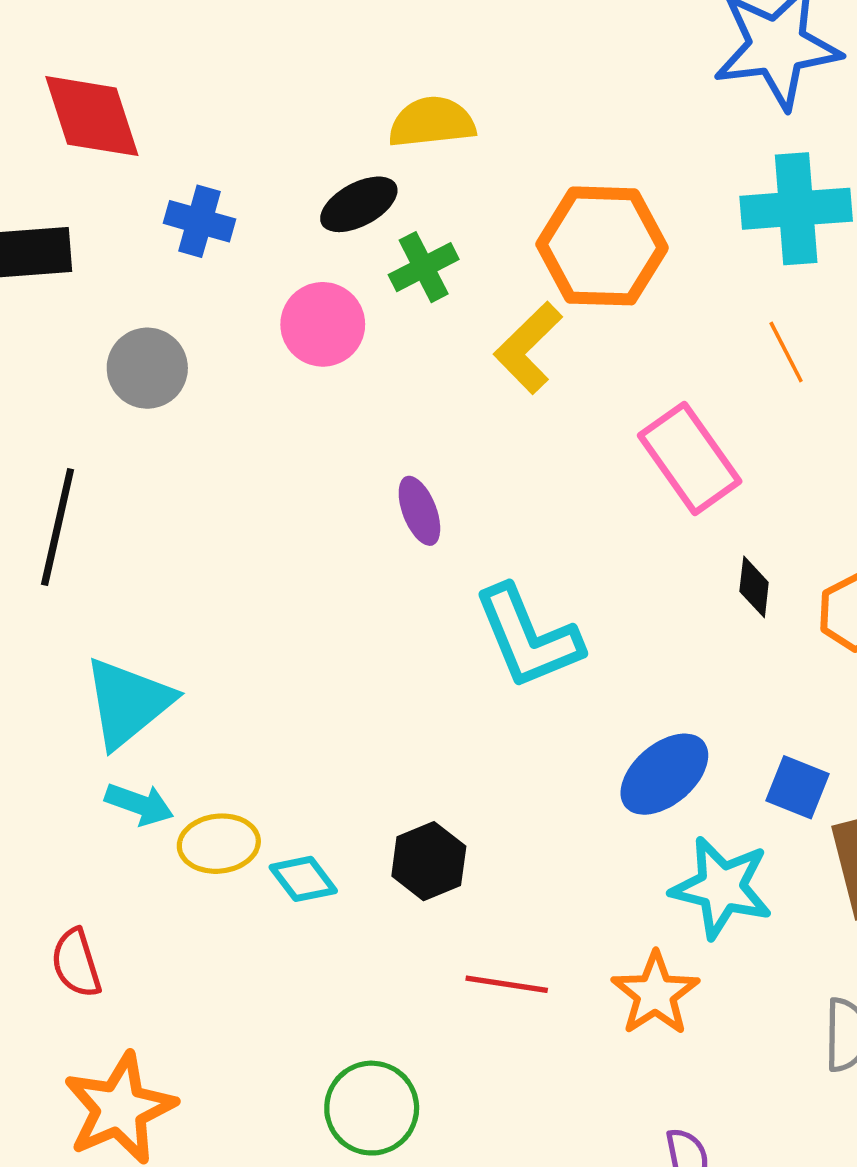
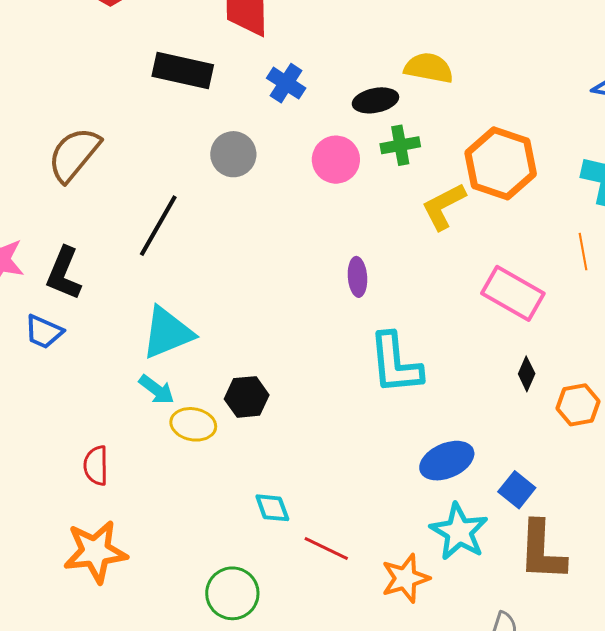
pink rectangle: (690, 458) -> (513, 293), turned -42
black hexagon: (429, 861) -> (247, 397), moved
cyan diamond: (303, 879) -> (272, 508), moved

